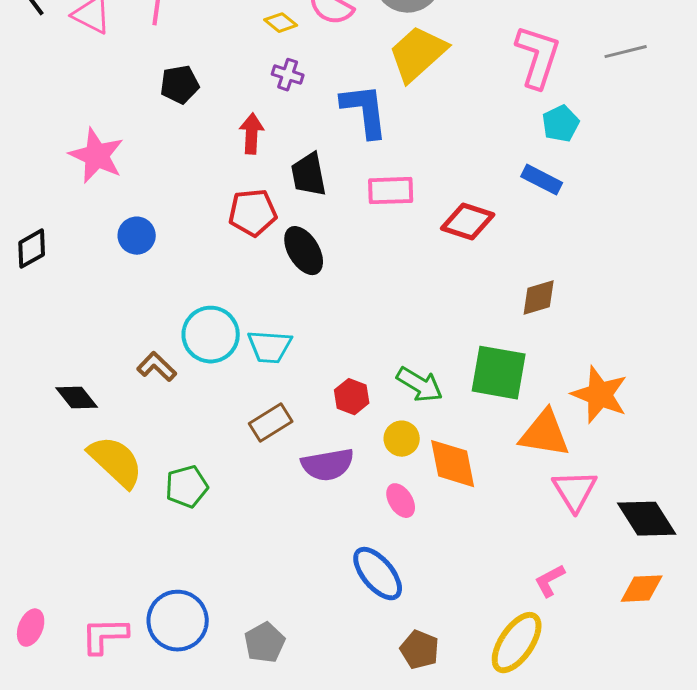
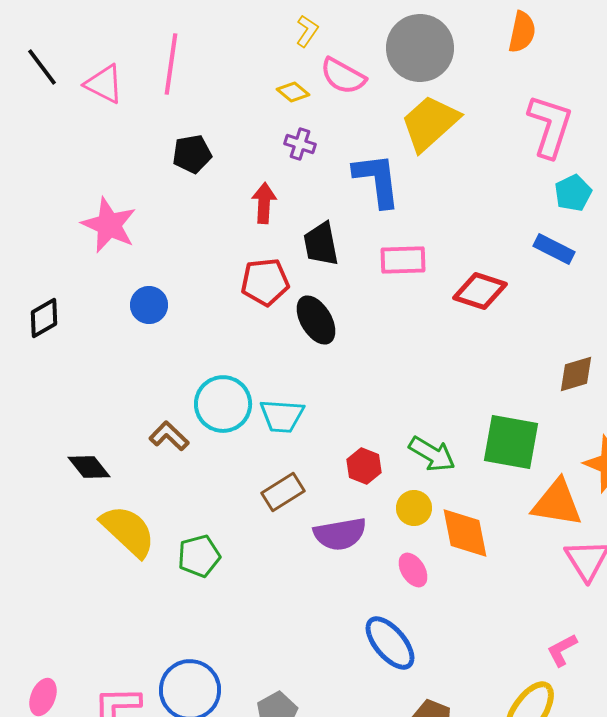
brown diamond: (539, 298) -> (576, 374), moved

